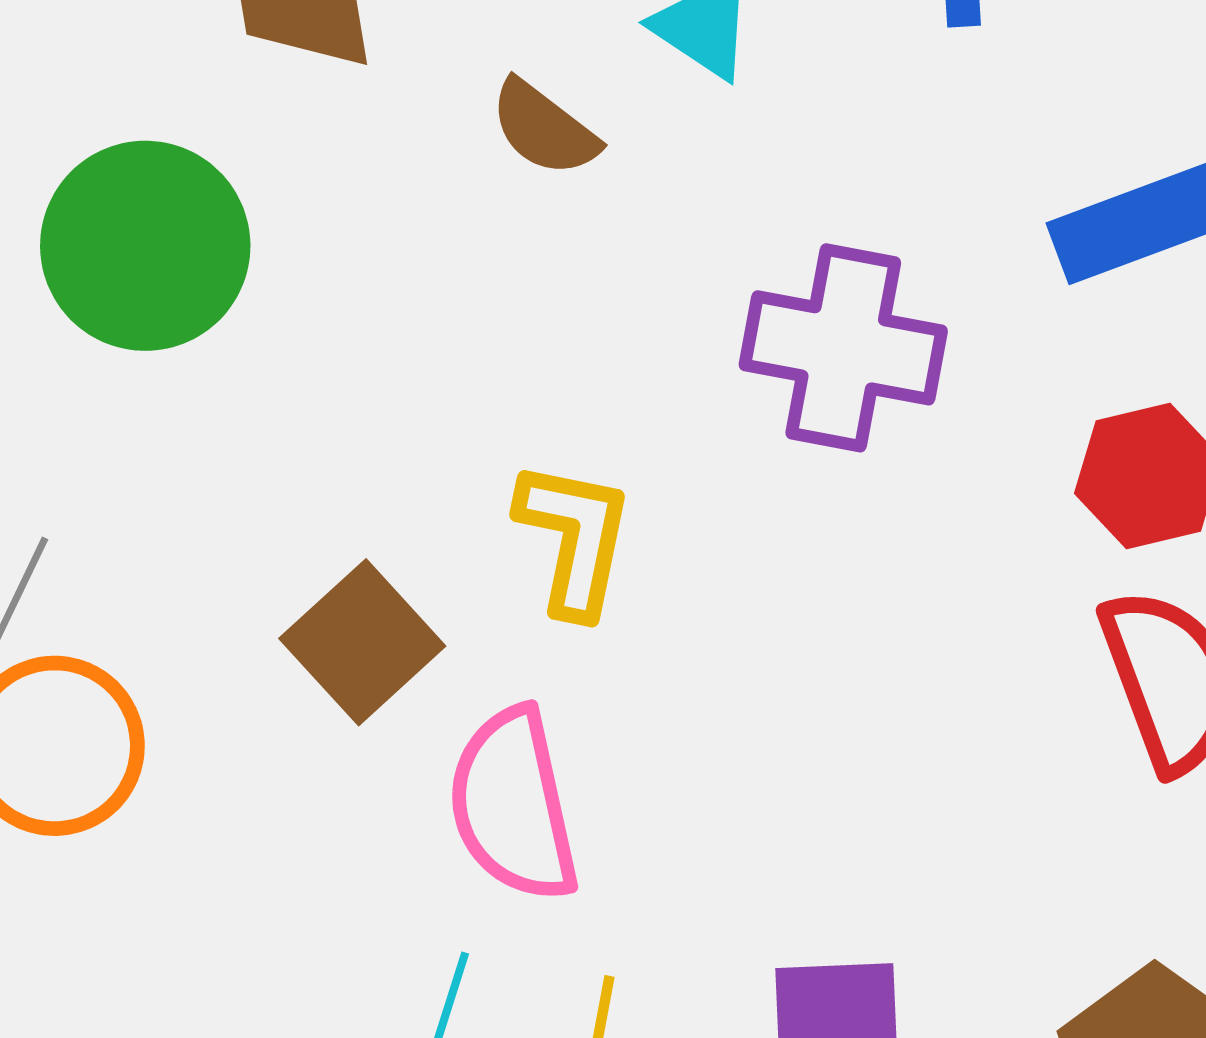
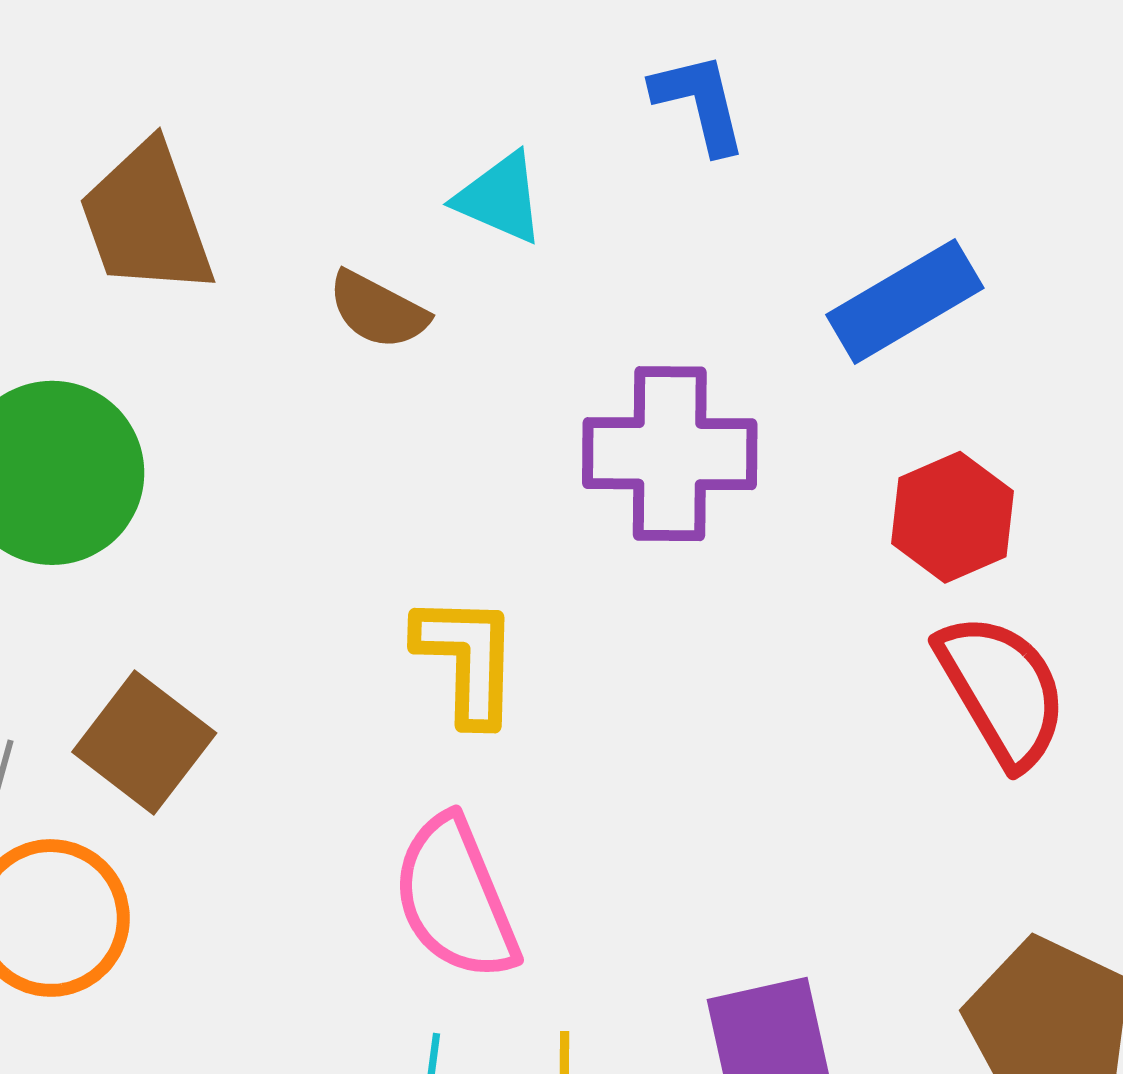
brown square: (362, 642) -> (144, 742), moved

